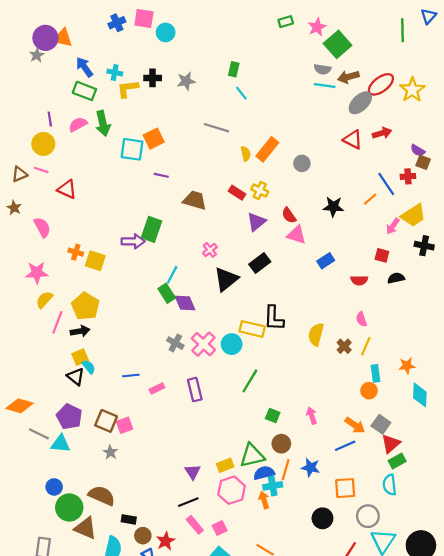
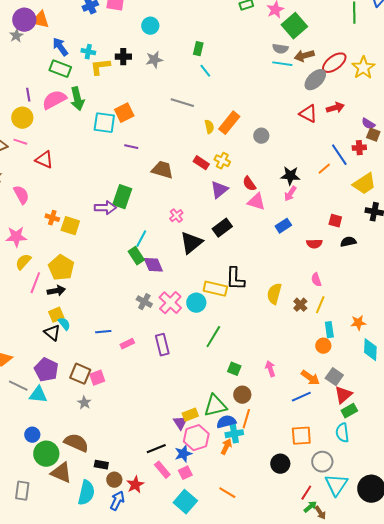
cyan circle: (166, 32) -> (150, 26), moved
pink semicircle: (78, 124) -> (54, 100), size x1.4
pink arrow: (393, 226) -> (290, 194), moved
blue star: (311, 467) -> (183, 454), moved, turned -30
purple triangle: (193, 472) -> (180, 423), moved
orange arrow: (264, 500) -> (226, 447), turned 42

